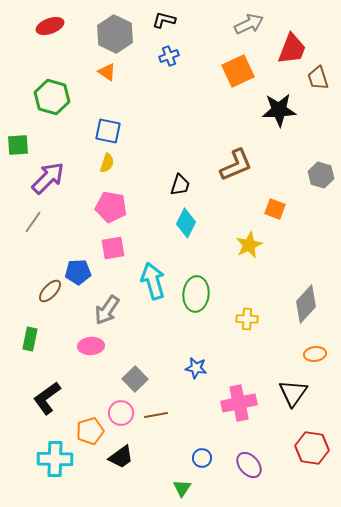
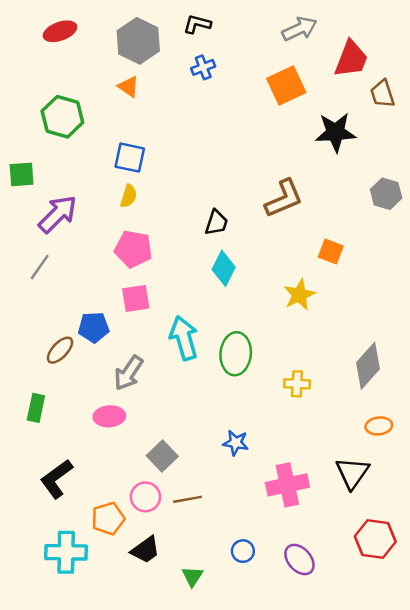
gray hexagon: (321, 175) -> (386, 194), moved
green triangle: (182, 488) -> (192, 576), moved

